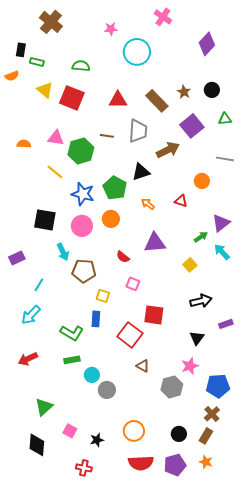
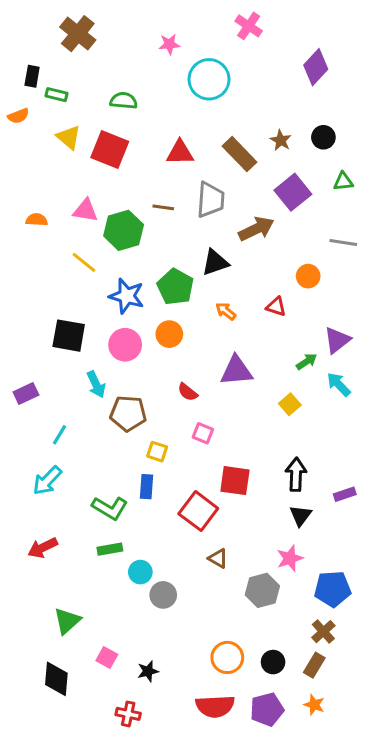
black arrow: (201, 301) -> (296, 474), moved, turned -75
orange circle: (134, 431) -> (227, 657), moved

